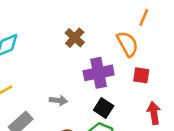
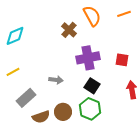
orange line: (144, 18) -> (124, 14), turned 48
orange semicircle: (127, 44) -> (92, 16), moved

